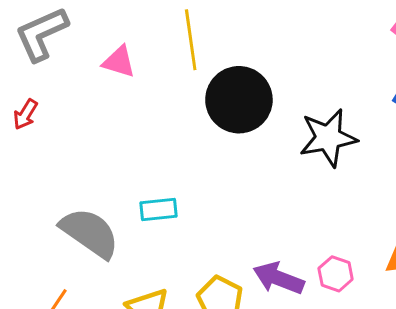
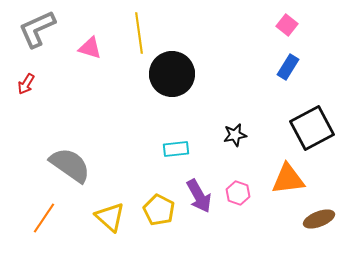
black star: (328, 138) -> (235, 135), moved, size x0.6
cyan rectangle: (159, 209) -> (176, 149), moved
purple arrow: (278, 278) -> (199, 196), turned -140

